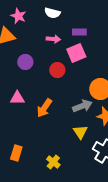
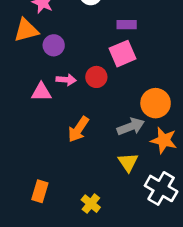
pink arrow: (53, 39) -> (66, 80), moved
purple circle: (25, 62) -> (54, 45), moved
pink triangle: (17, 98) -> (41, 92), moved

